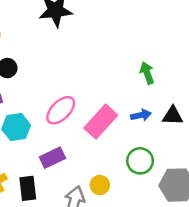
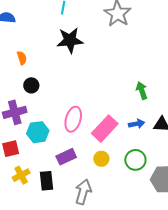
pink ellipse: (61, 110) -> (73, 119), turned -30
yellow circle: (100, 185) -> (101, 159), moved

